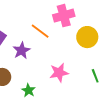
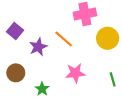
orange line: (40, 31) -> (64, 39), moved

